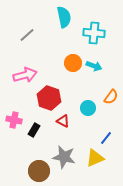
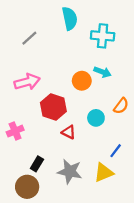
orange circle: (73, 63) -> (82, 81), moved
pink cross: (14, 120) -> (15, 131), turned -35
black rectangle: (34, 130) -> (37, 164), moved
brown circle: (39, 171) -> (27, 187), moved

